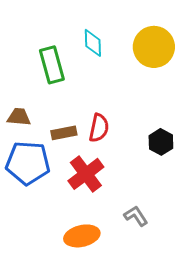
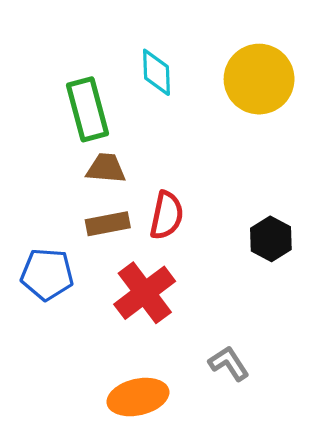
brown trapezoid: (19, 117) -> (106, 168), moved
blue pentagon: (28, 163) -> (47, 274), size x0.7

